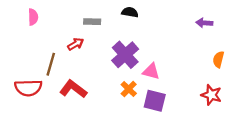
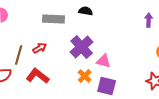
gray rectangle: (92, 22) -> (54, 19), size x1.5
purple arrow: (204, 23) -> (149, 20), turned 88
red arrow: (76, 44) -> (40, 48), moved

